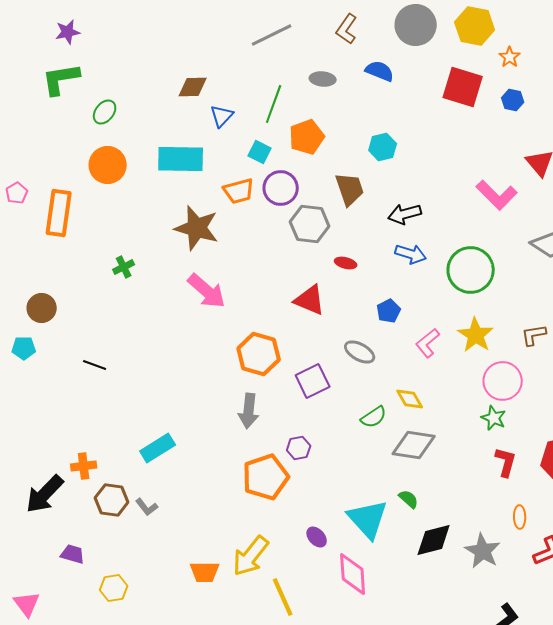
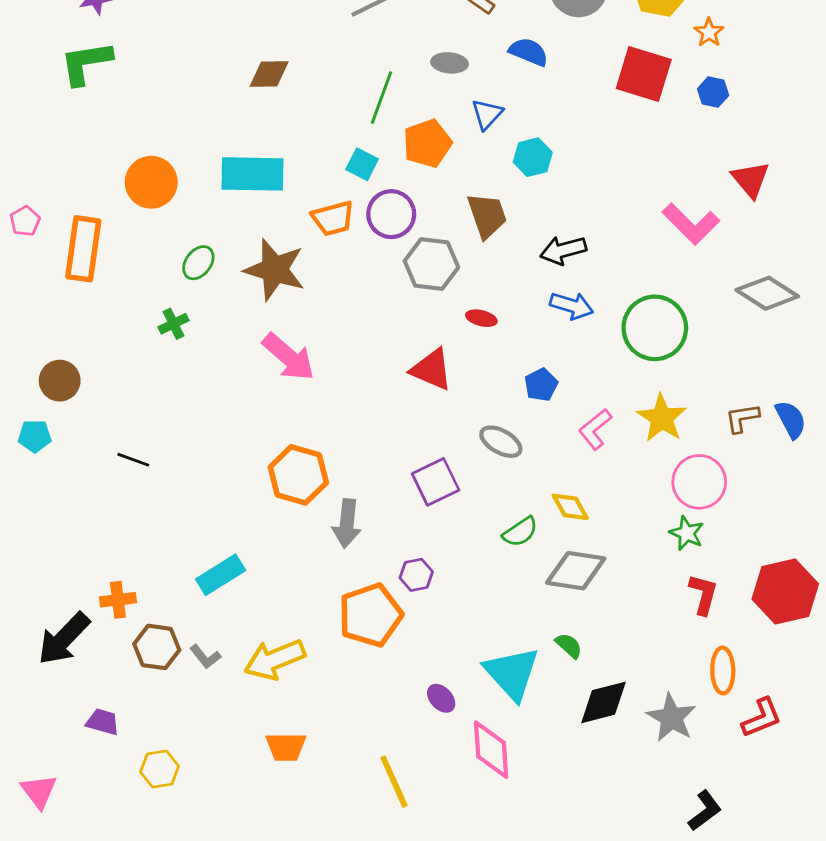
green ellipse: (105, 112) -> (198, 263), moved
blue triangle: (222, 116) -> (487, 114), moved
orange hexagon: (259, 354) -> (298, 475), moved
orange ellipse: (520, 517) -> (723, 671), size x1.4
yellow arrow: (251, 556) -> (275, 659), moved, turned 30

